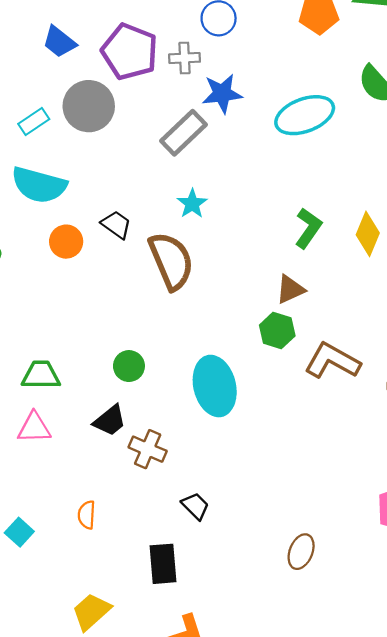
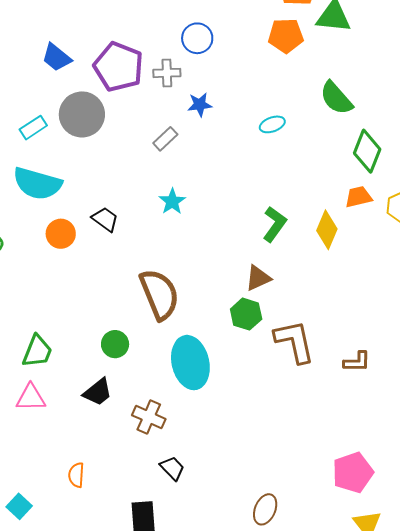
blue star: (222, 94) -> (200, 105), size x0.7
cyan ellipse: (305, 115) -> (272, 124), size x0.5
gray rectangle: (183, 133) -> (165, 139), size x0.6
brown semicircle: (171, 261) -> (159, 294), moved
brown L-shape: (332, 361) -> (294, 341), turned 48
green trapezoid: (41, 375) -> (37, 351), turned 111
brown cross: (148, 449) -> (149, 417), moved
cyan square: (19, 532) -> (19, 506), moved

